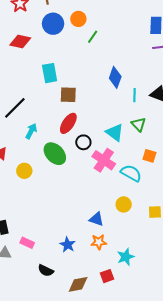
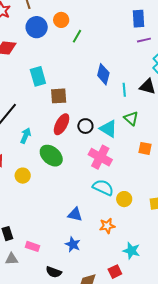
black circle: (83, 142) -> (85, 126), moved
cyan semicircle: (131, 173) -> (103, 187), moved
blue triangle: (97, 219) -> (75, 214), moved
orange star: (99, 242) -> (107, 226), moved
cyan star: (126, 257) -> (131, 251), turned -30

